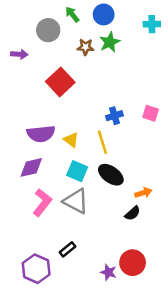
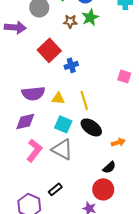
purple arrow: (19, 54) -> (15, 27), size x1.5
blue cross: (114, 116) -> (71, 65), moved
yellow triangle: (71, 140) -> (58, 98), turned -32
black semicircle: (133, 213) -> (109, 167), moved
red circle: (133, 263) -> (103, 189), moved

